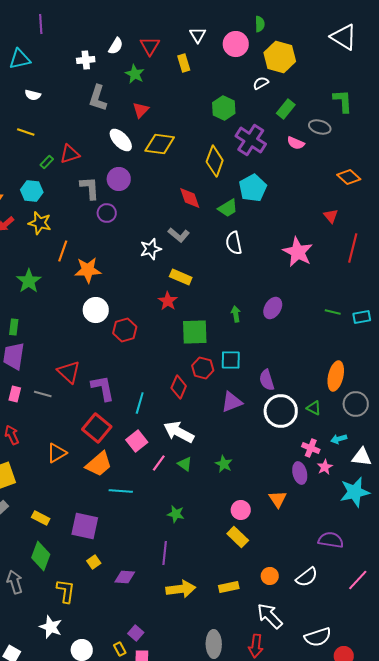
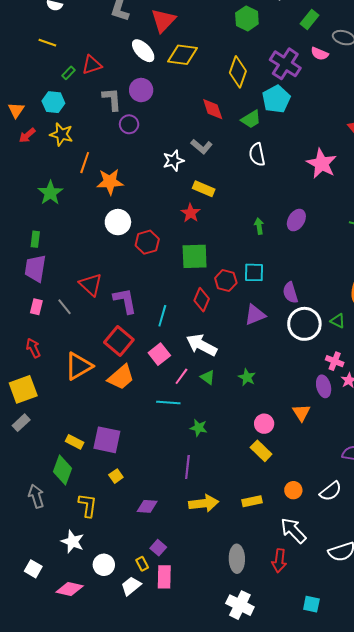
red triangle: (141, 110) -> (163, 20), size x1.5
purple cross: (251, 140) -> (285, 64), moved
green square: (195, 332) -> (195, 256), moved
gray line: (43, 394) -> (65, 307), turned 36
orange triangle: (57, 453) -> (79, 366), size x1.4
cyan line: (121, 491) -> (168, 402), moved
yellow rectangle: (41, 518) -> (75, 442), moved
purple diamond: (125, 577) -> (147, 506), moved

